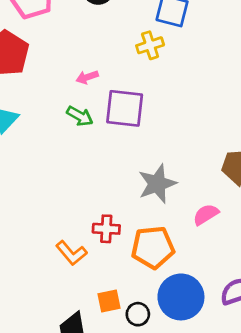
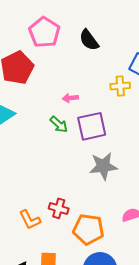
purple square: (125, 108) -> (92, 126), turned -32
gray star: (157, 184) -> (103, 166), moved

